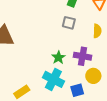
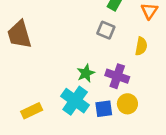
blue square: (77, 90) -> (104, 109), moved

